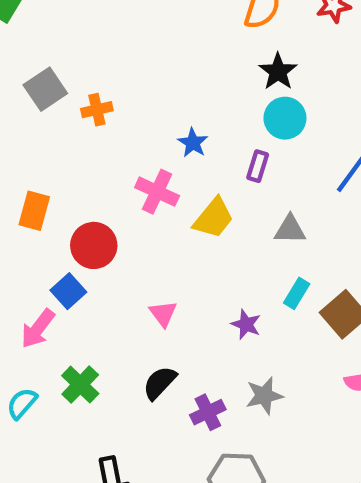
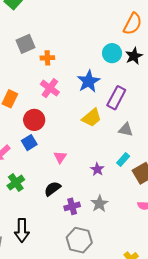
cyan circle: (285, 118) -> (112, 53), moved
blue star: (193, 143) -> (89, 81), size x1.6
purple rectangle: (258, 166) -> (116, 98), size x1.6
pink cross: (157, 192) -> (50, 88), moved
blue square: (68, 291) -> (29, 143), moved
gray star: (264, 396) -> (99, 204), turned -30

